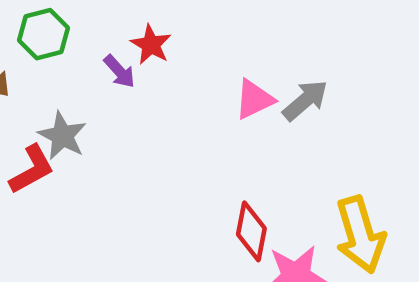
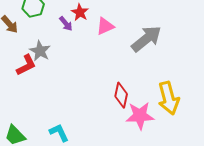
pink triangle: (254, 99) -> (105, 26), moved
gray arrow: (305, 100) -> (146, 39), size x1.5

